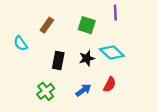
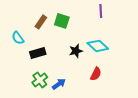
green square: (87, 25) -> (62, 21), moved
black rectangle: (58, 61) -> (38, 53), moved, turned 63
blue arrow: (83, 90) -> (59, 84), moved

